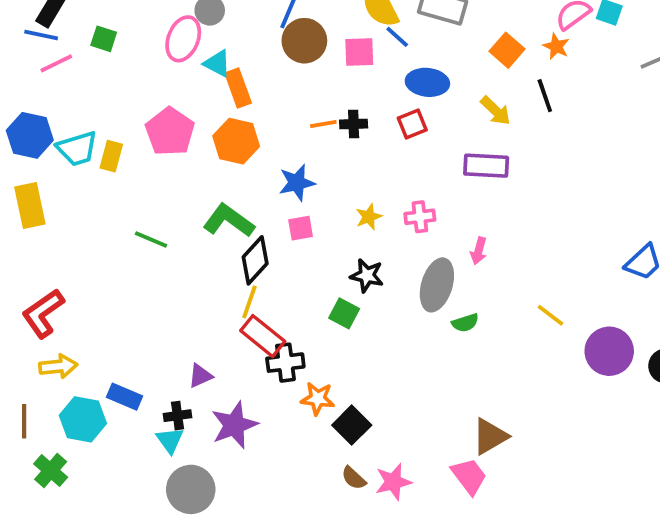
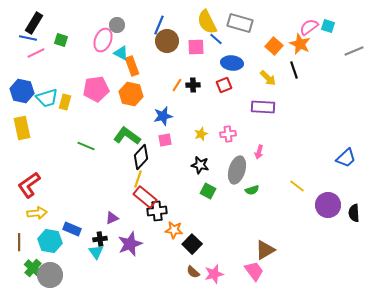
orange star: (556, 46) -> (300, 44), size x1.5
orange line: (323, 124) -> (177, 85), turned -48
pink pentagon: (170, 132) -> (96, 89), turned 30
green square: (344, 313) -> (208, 191), moved
gray circle: (191, 489) -> (50, 275), moved

